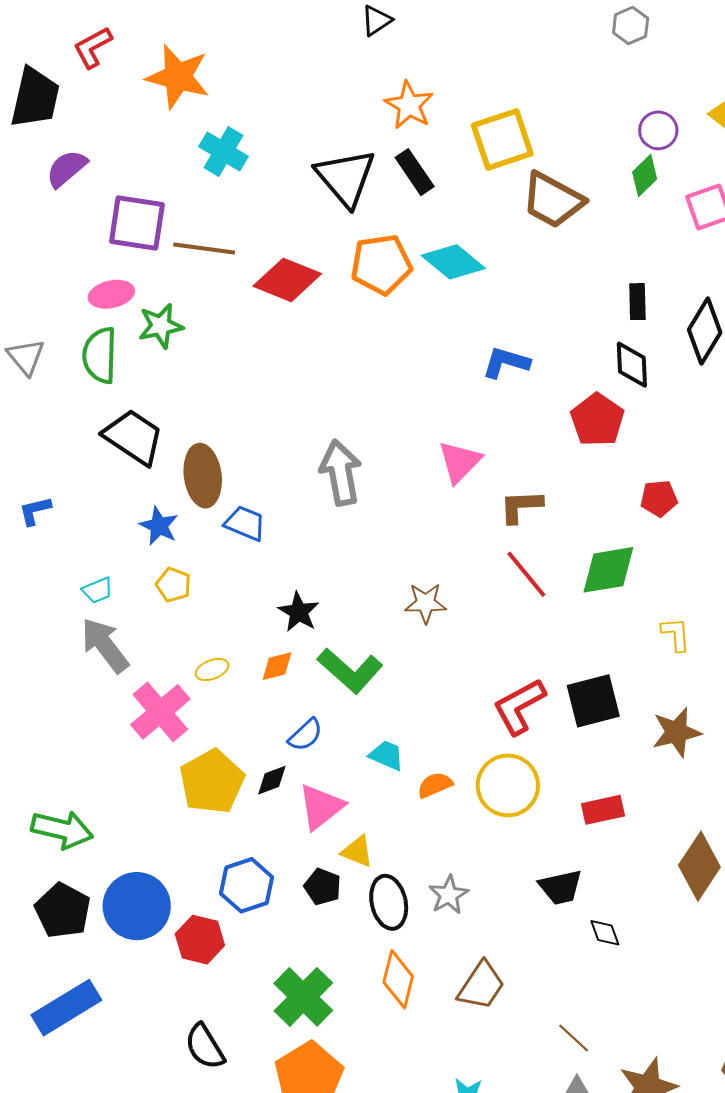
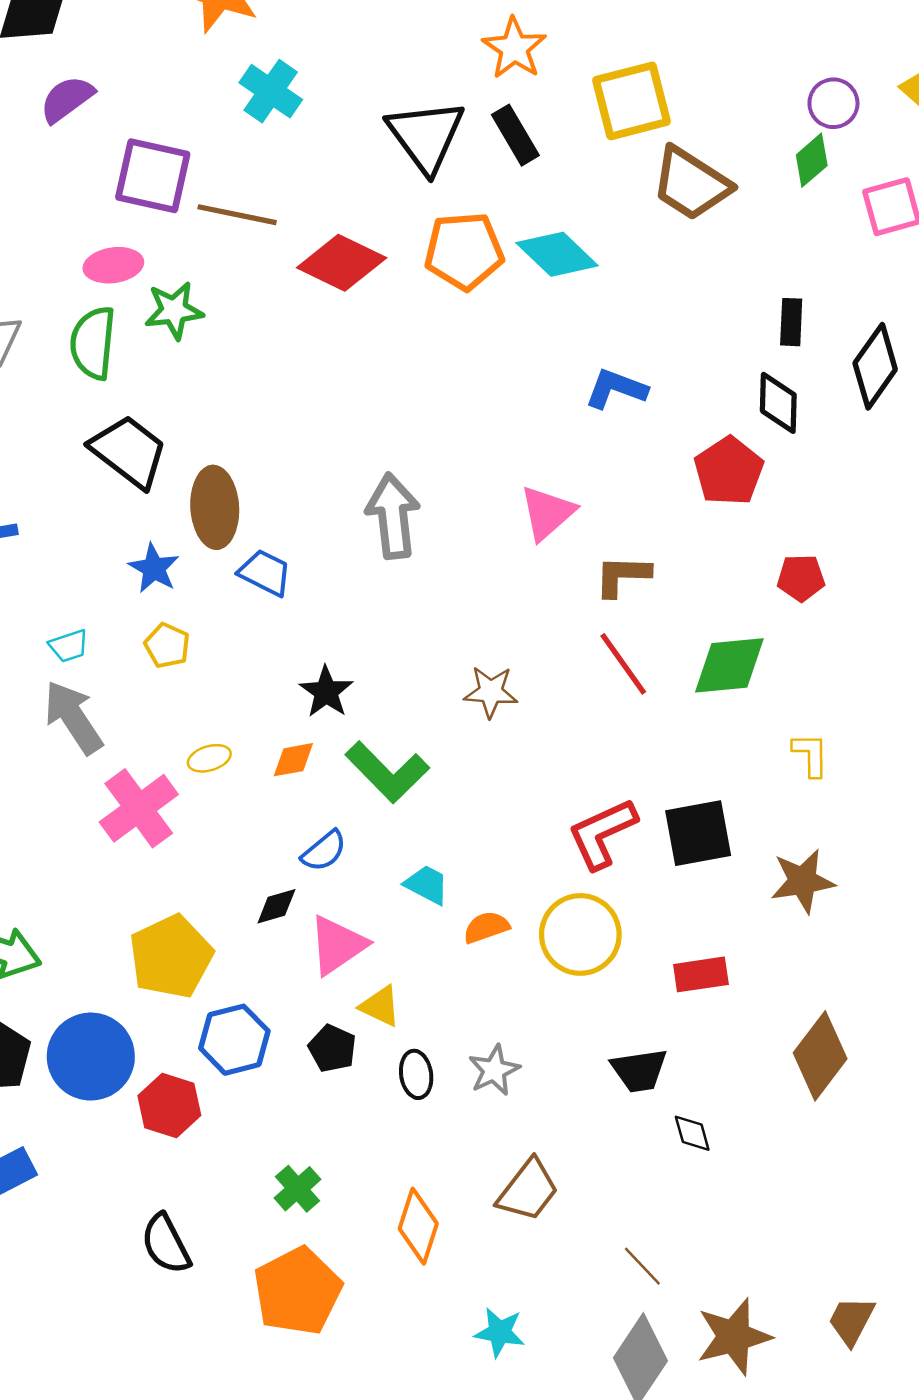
yellow pentagon: (212, 782) -> (171, 957), moved
black ellipse: (389, 902) -> (416, 1074), size x0.7
orange diamond: (398, 979) -> (418, 1226), moved
green cross: (303, 997) -> (298, 1189), size x0.6

